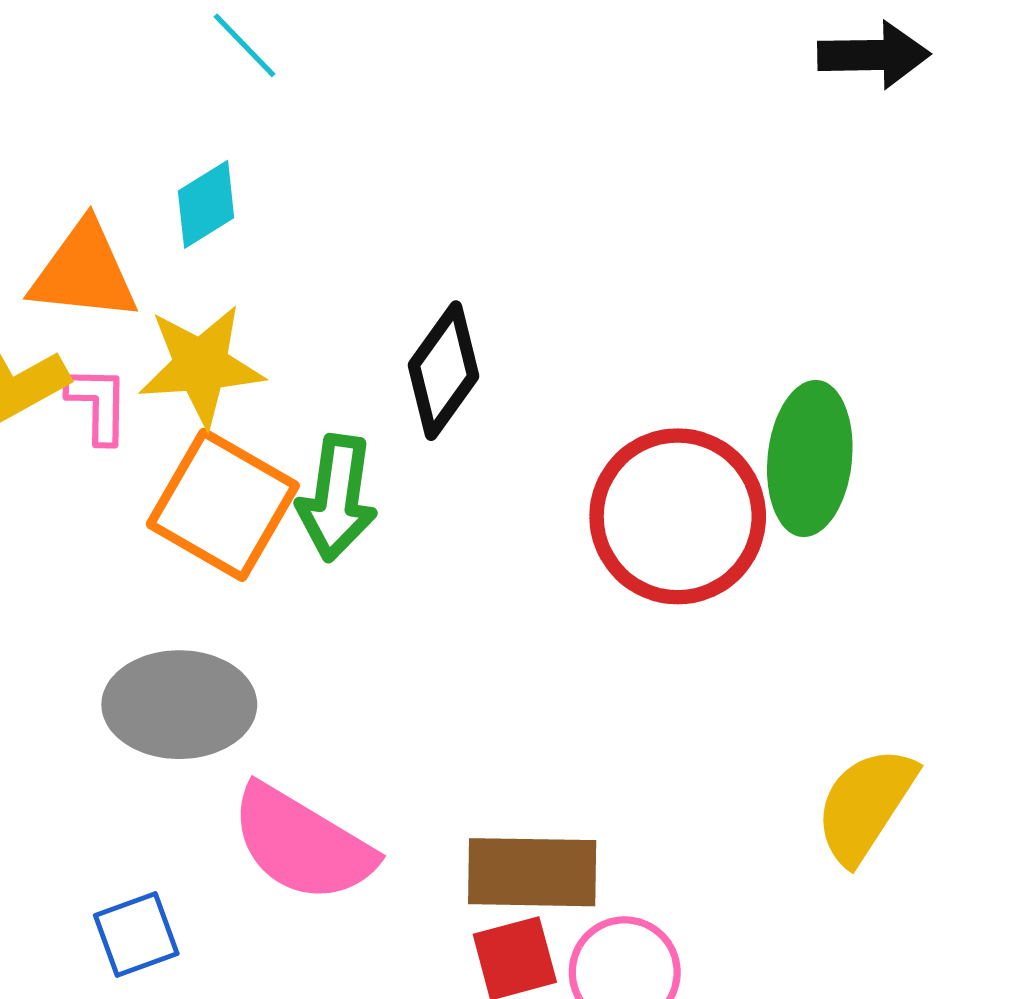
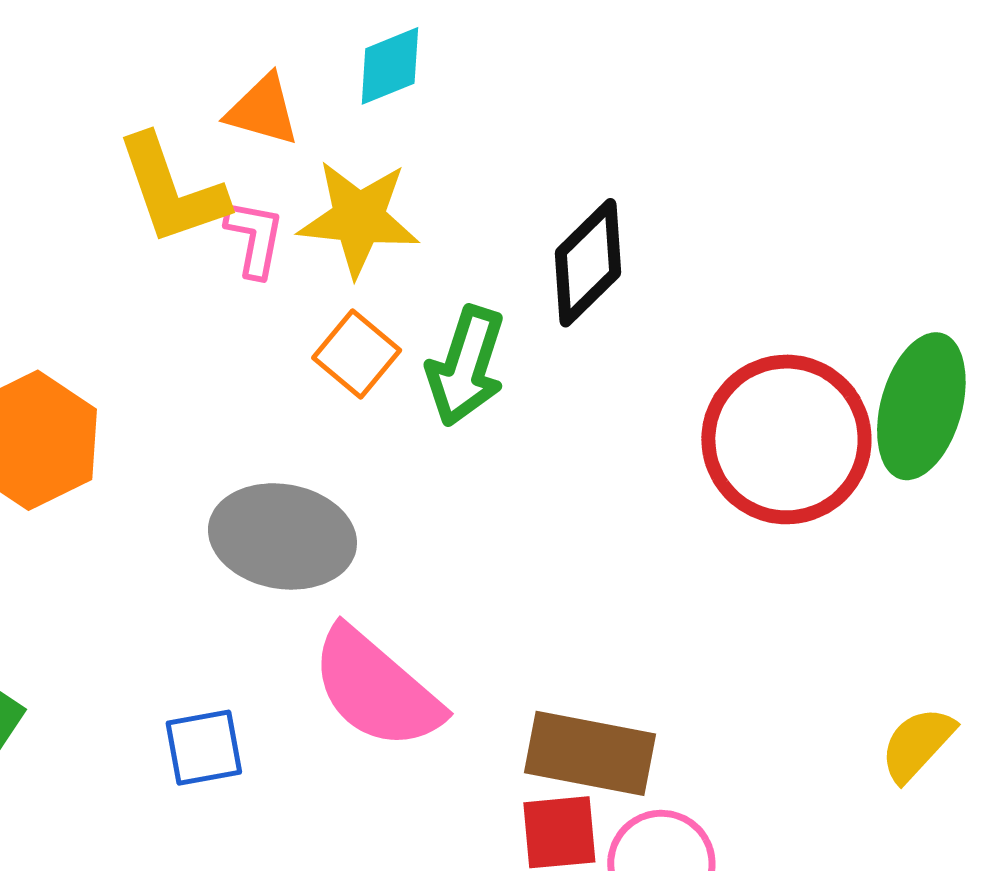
orange triangle: (84, 272) -> (263, 110), size x0.7
orange square: (223, 505) -> (357, 354), size x0.6
yellow semicircle: (865, 805) -> (917, 744), size x0.7

